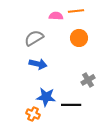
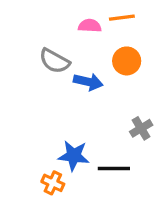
gray semicircle: (34, 38) -> (54, 61), turned -120
blue arrow: (38, 64) -> (88, 82), moved

